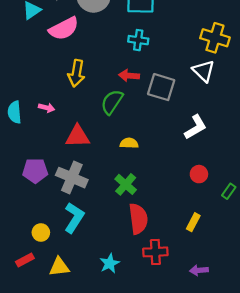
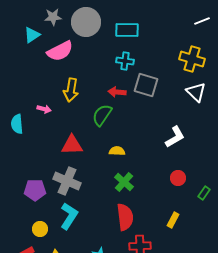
white triangle: (204, 71) -> (196, 92), moved
gray square: (161, 87) -> (146, 85), moved
pink arrow: (47, 108) -> (44, 109), moved
purple pentagon: (35, 171) -> (35, 190), moved
green cross: (126, 184) -> (124, 182), moved

